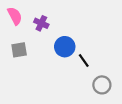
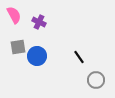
blue circle: (65, 47) -> (37, 56), moved

